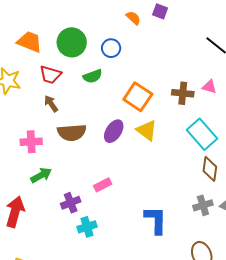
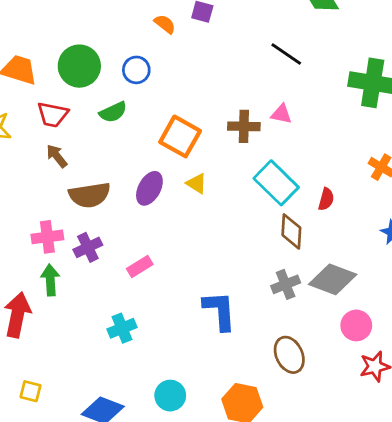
yellow triangle: (147, 130) -> (197, 183), size x0.7
pink cross: (31, 142) -> (47, 237), moved
green arrow: (41, 175) -> (50, 280), moved, turned -60
purple cross: (71, 203) -> (88, 247), moved

